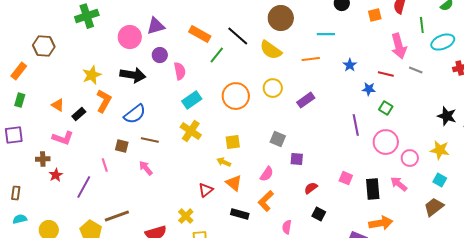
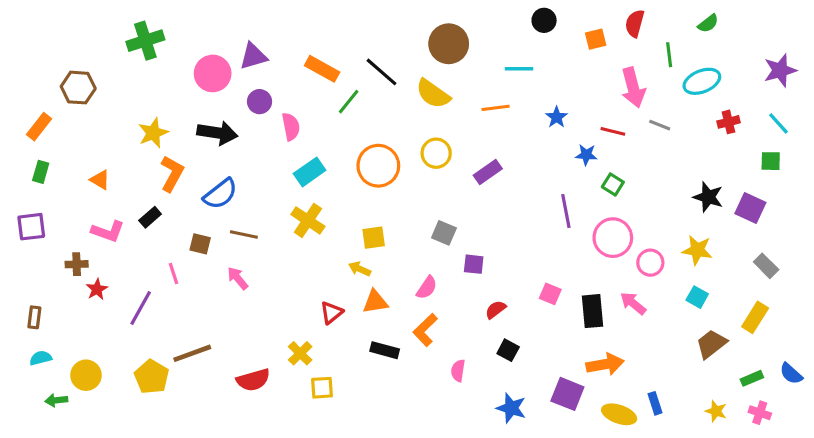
black rectangle: (79, 114) -> (150, 217), moved
orange triangle: (234, 183) -> (375, 302), turned -48
brown trapezoid: (434, 207) -> (711, 344), moved

